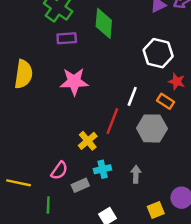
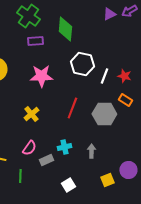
white hexagon: (158, 53) -> (82, 64), moved
white line: (132, 96) -> (104, 76), moved
orange rectangle: (166, 101) -> (125, 100), moved
yellow cross: (88, 141) -> (31, 114), moved

